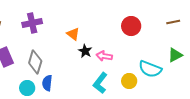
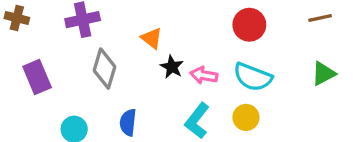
gray diamond: (35, 62) -> (104, 69), moved
cyan semicircle: (150, 69) -> (253, 77), moved
blue semicircle: (47, 83) -> (128, 122), moved

